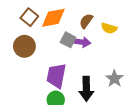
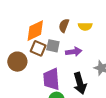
brown square: (29, 17) -> (38, 48), moved
purple arrow: (81, 42) -> (74, 52), moved

